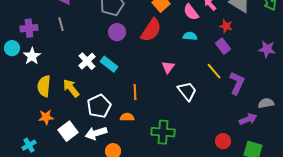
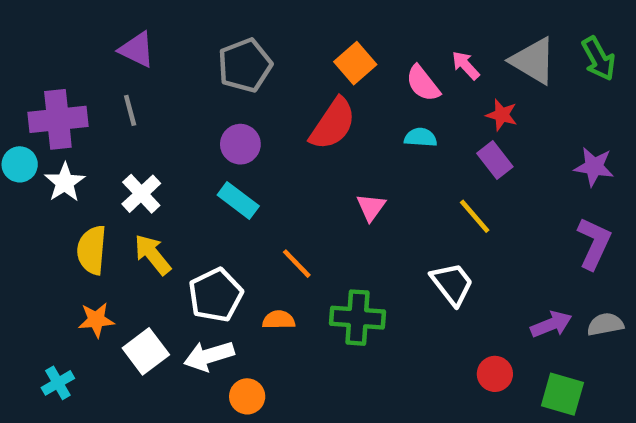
purple cross: (29, 28) -> (58, 119), size x1.4
purple circle: (117, 32) -> (240, 144), moved
white cross: (87, 61) -> (141, 194), moved
purple L-shape: (237, 83) -> (594, 243), moved
white trapezoid: (187, 91) -> (452, 284), moved
orange line: (135, 92) -> (297, 264), turned -42
gray semicircle: (266, 103) -> (605, 324), moved
green cross: (163, 132) -> (358, 318), moved

